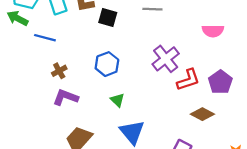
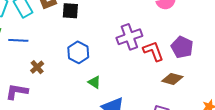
purple cross: (166, 59) -> (129, 37), turned 30
red L-shape: (188, 80) -> (153, 51), turned -80
purple L-shape: (66, 97) -> (17, 92), moved

